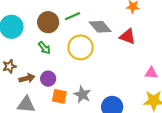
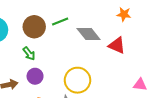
yellow circle: (81, 47) -> (77, 80), moved
purple circle: (48, 79) -> (35, 76), moved

